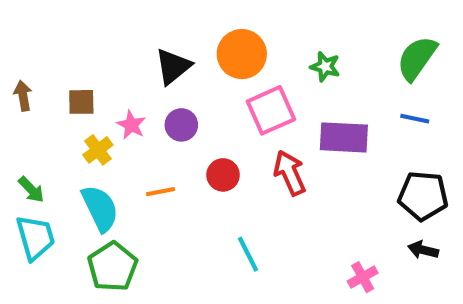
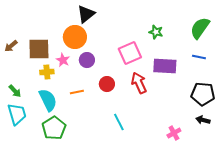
orange circle: (242, 54) -> (75, 37), moved
black triangle: (173, 67) -> (86, 14), moved
brown arrow: (23, 96) -> (11, 46), turned -120
brown square: (81, 102) -> (39, 49), size x1.6
yellow cross: (98, 150) -> (47, 72), turned 32

